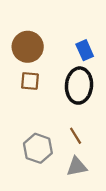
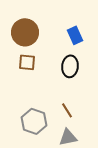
black ellipse: (79, 86) -> (70, 66), size x0.7

